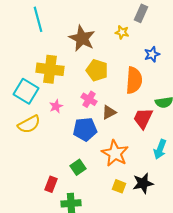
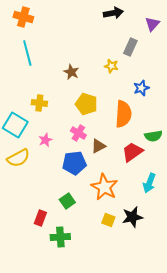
brown star: (82, 38) -> (71, 72), size x0.6
yellow cross: (50, 69) -> (39, 103), size x0.6
red trapezoid: (143, 118) -> (132, 152), turned 30

